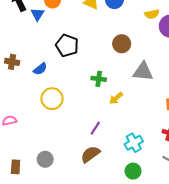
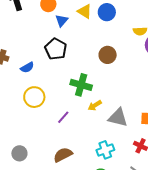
blue triangle: (37, 14) -> (62, 21), moved
gray triangle: (143, 72) -> (118, 118), moved
green cross: (99, 79) -> (81, 85), size x1.5
purple line: (95, 128) -> (63, 117), moved

